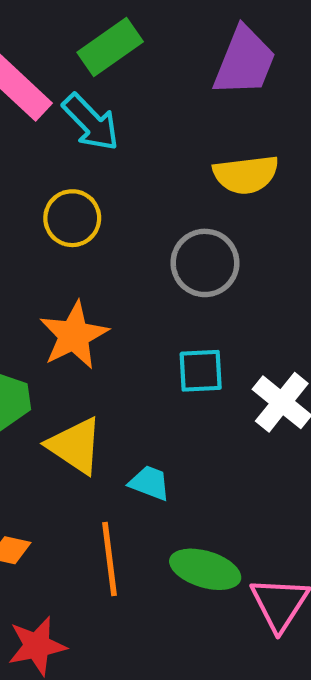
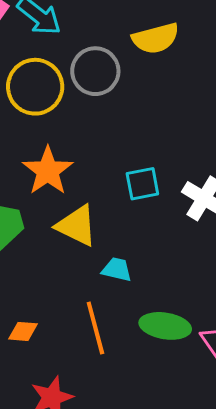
yellow circle: (72, 218) -> (35, 87), size x1.4
gray circle: (205, 263) -> (95, 71), moved
yellow triangle: (75, 446) -> (77, 226), moved

